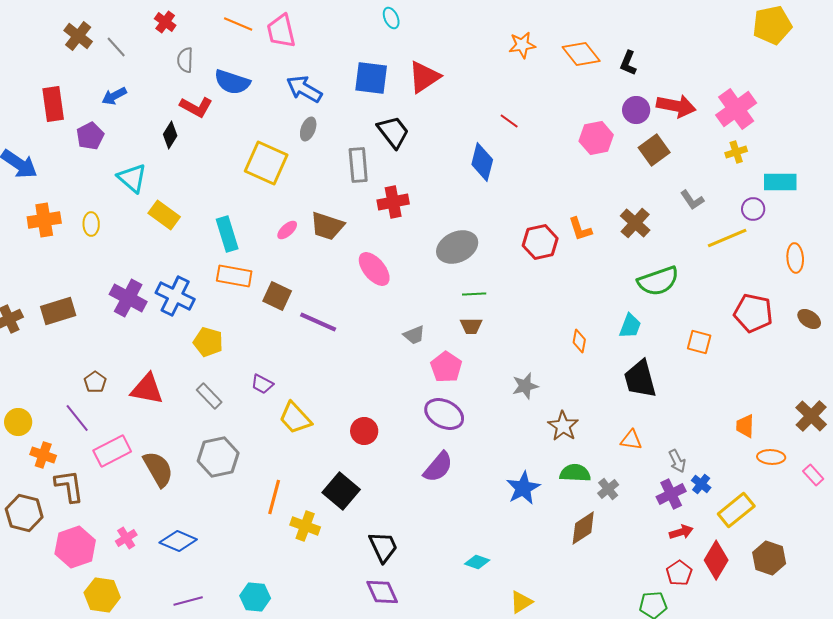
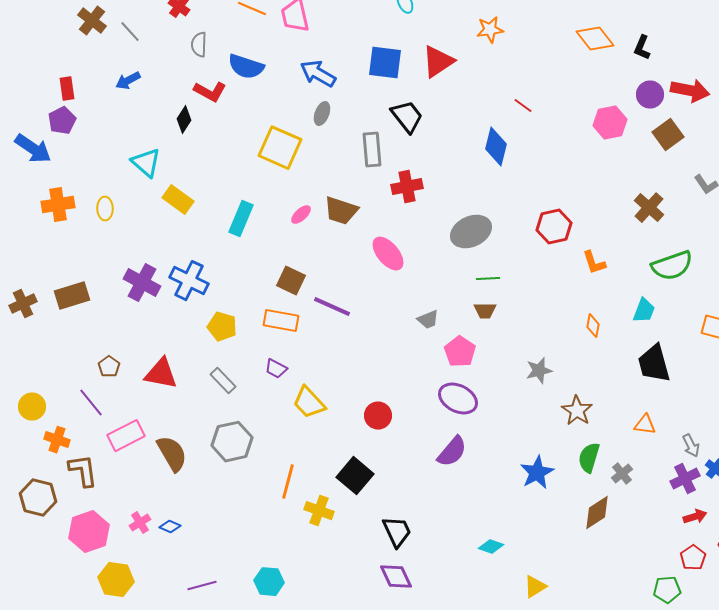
orange star: (522, 45) -> (490, 30), moved
red rectangle: (53, 104) -> (67, 89), size x0.7
purple pentagon: (90, 136) -> (62, 121), moved
orange L-shape: (580, 229) -> (594, 263), moved
cyan rectangle: (227, 234) -> (241, 219), turned 40
orange rectangle: (234, 276) -> (281, 321), moved
green semicircle: (575, 473) -> (589, 458), turned -76
blue diamond: (178, 541) -> (170, 527), moved, size x0.6

